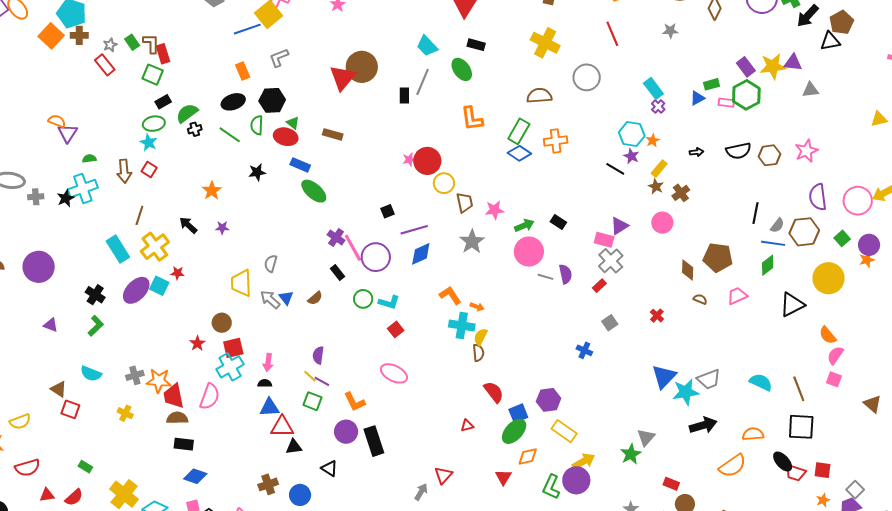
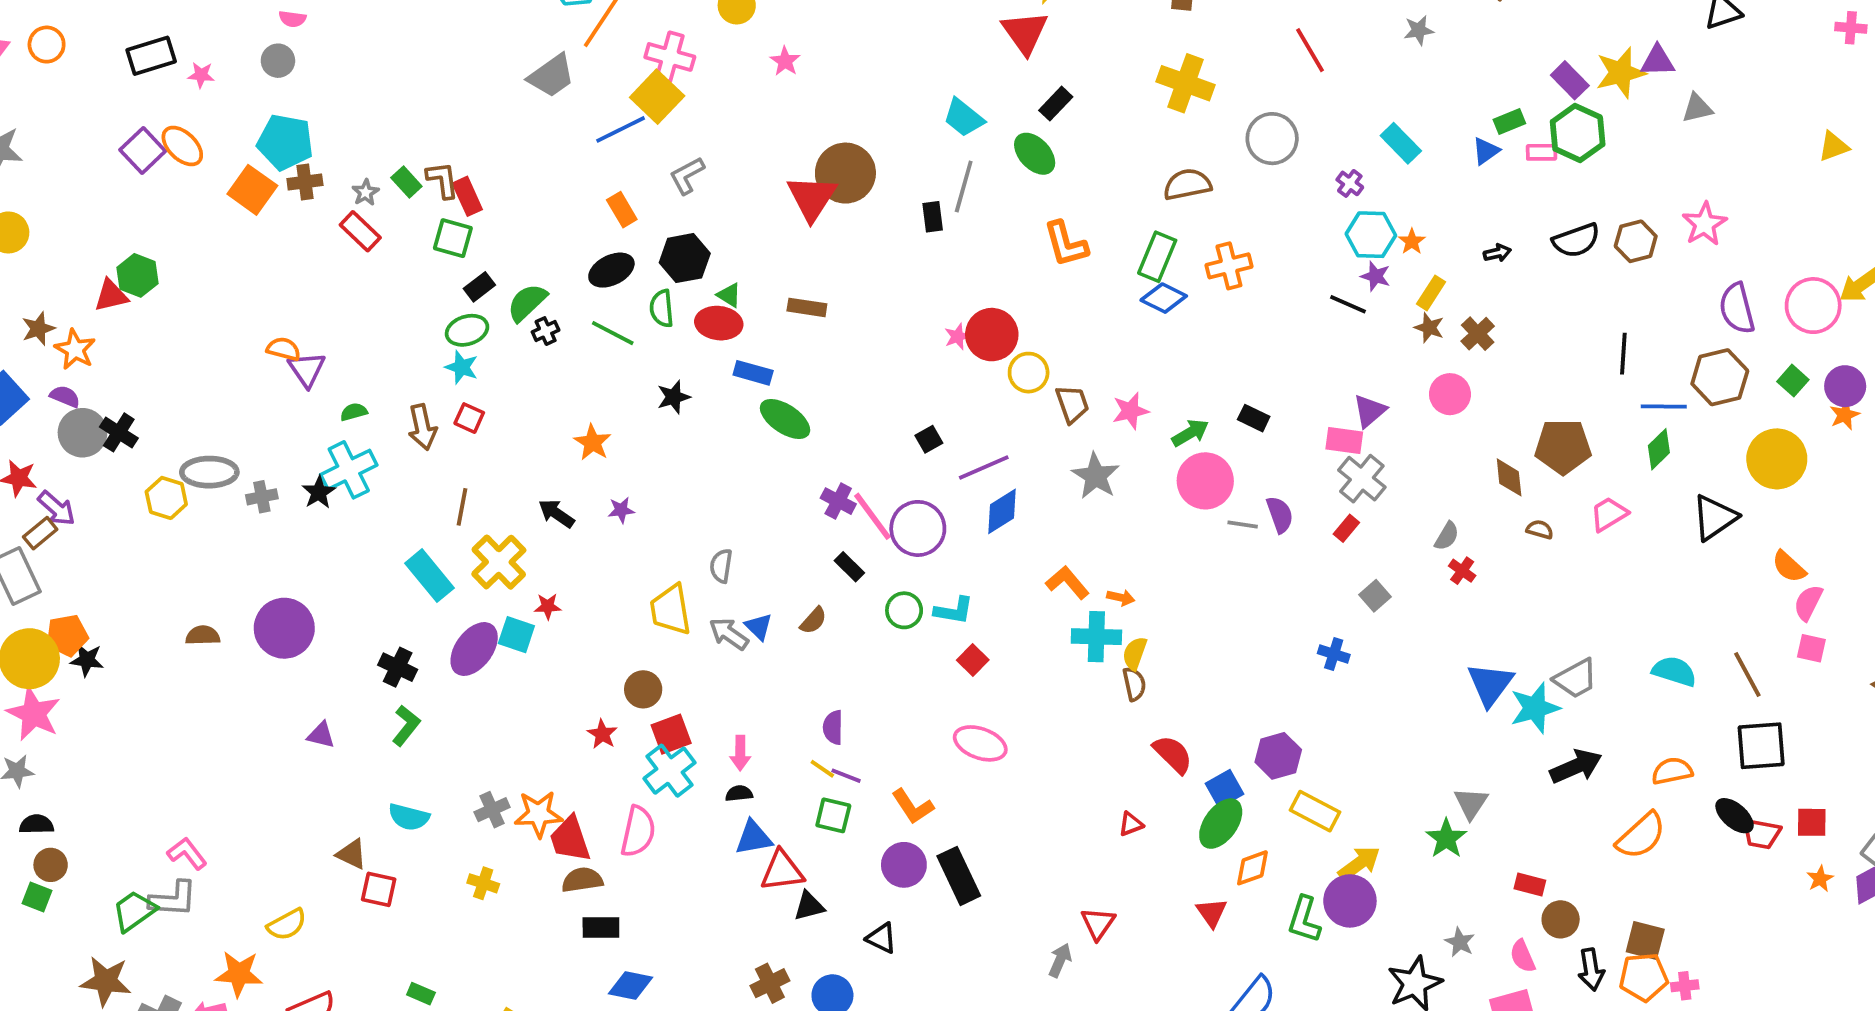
black rectangle: (476, 45) -> (1056, 104), turned -54
purple cross: (658, 107) -> (1350, 183), moved
gray semicircle: (777, 225) -> (1447, 536), moved

